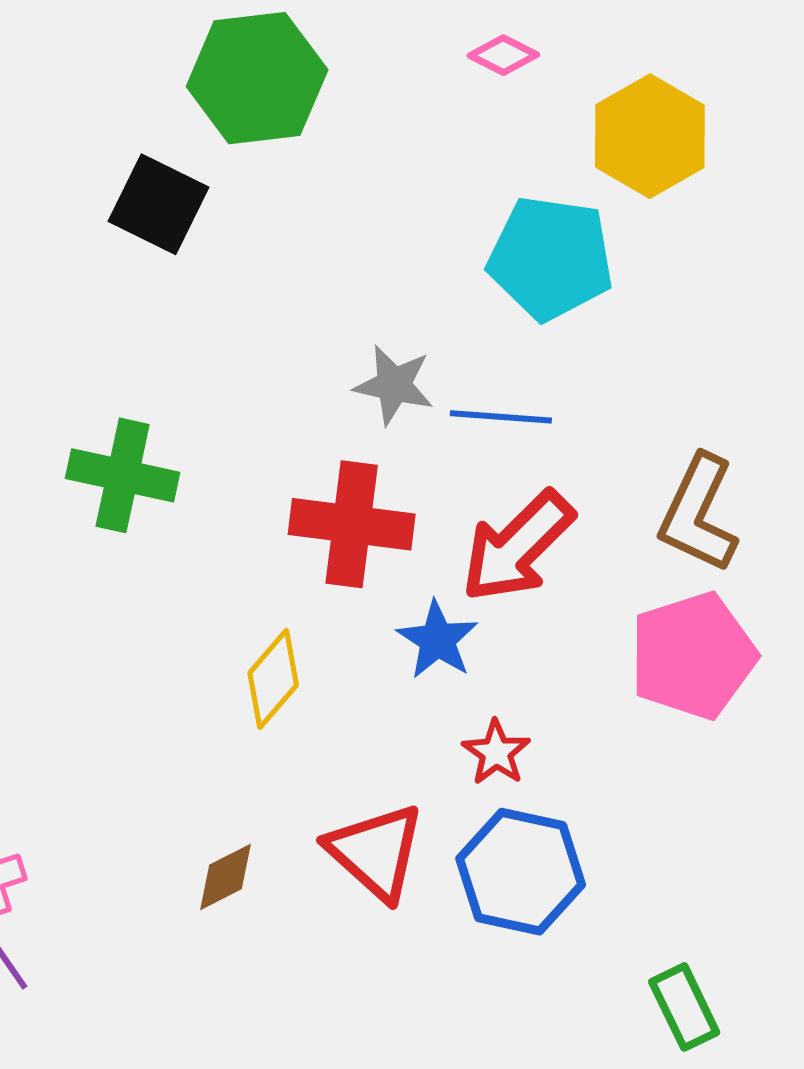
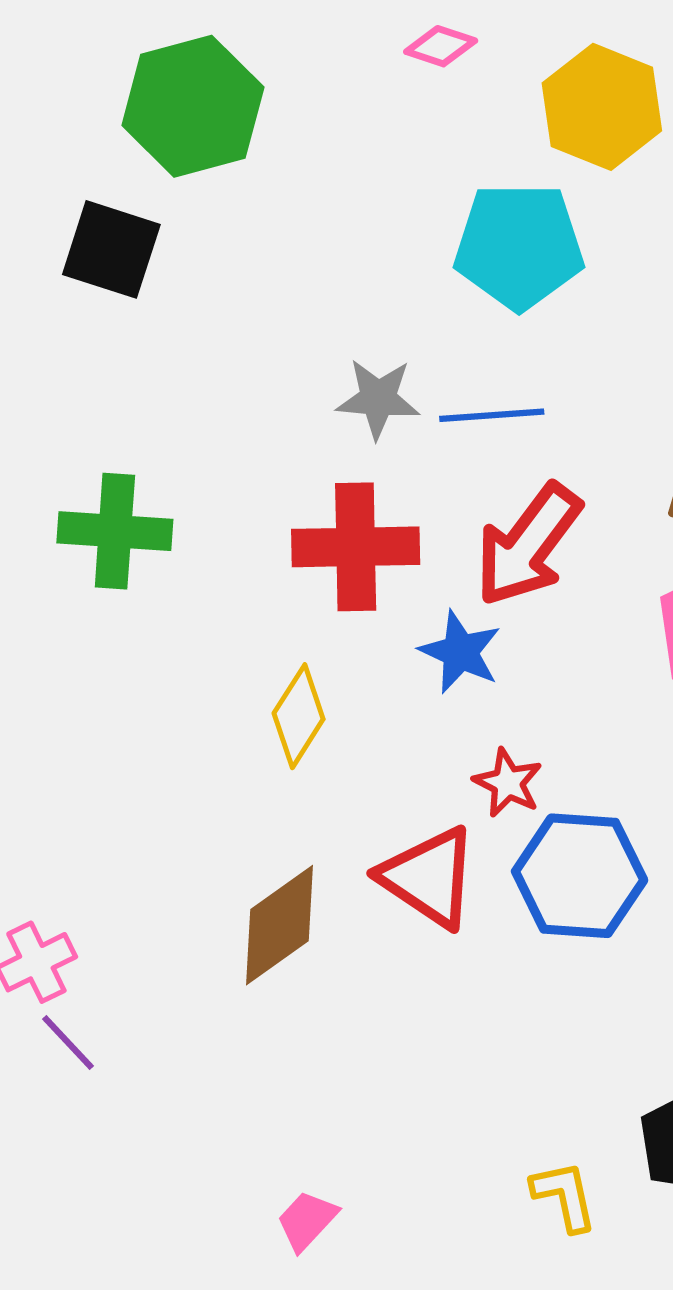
red star: (496, 752) -> (508, 783), moved
brown diamond: (225, 877) -> (280, 925), size x1.6

